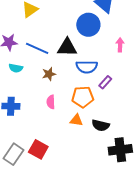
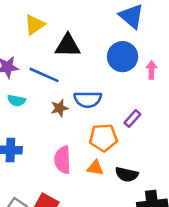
blue circle: (88, 25) -> (123, 57), moved
black triangle: (67, 47) -> (68, 46), moved
blue semicircle: (87, 67) -> (88, 99), moved
pink semicircle: (51, 102) -> (63, 160), moved, size x1.5

